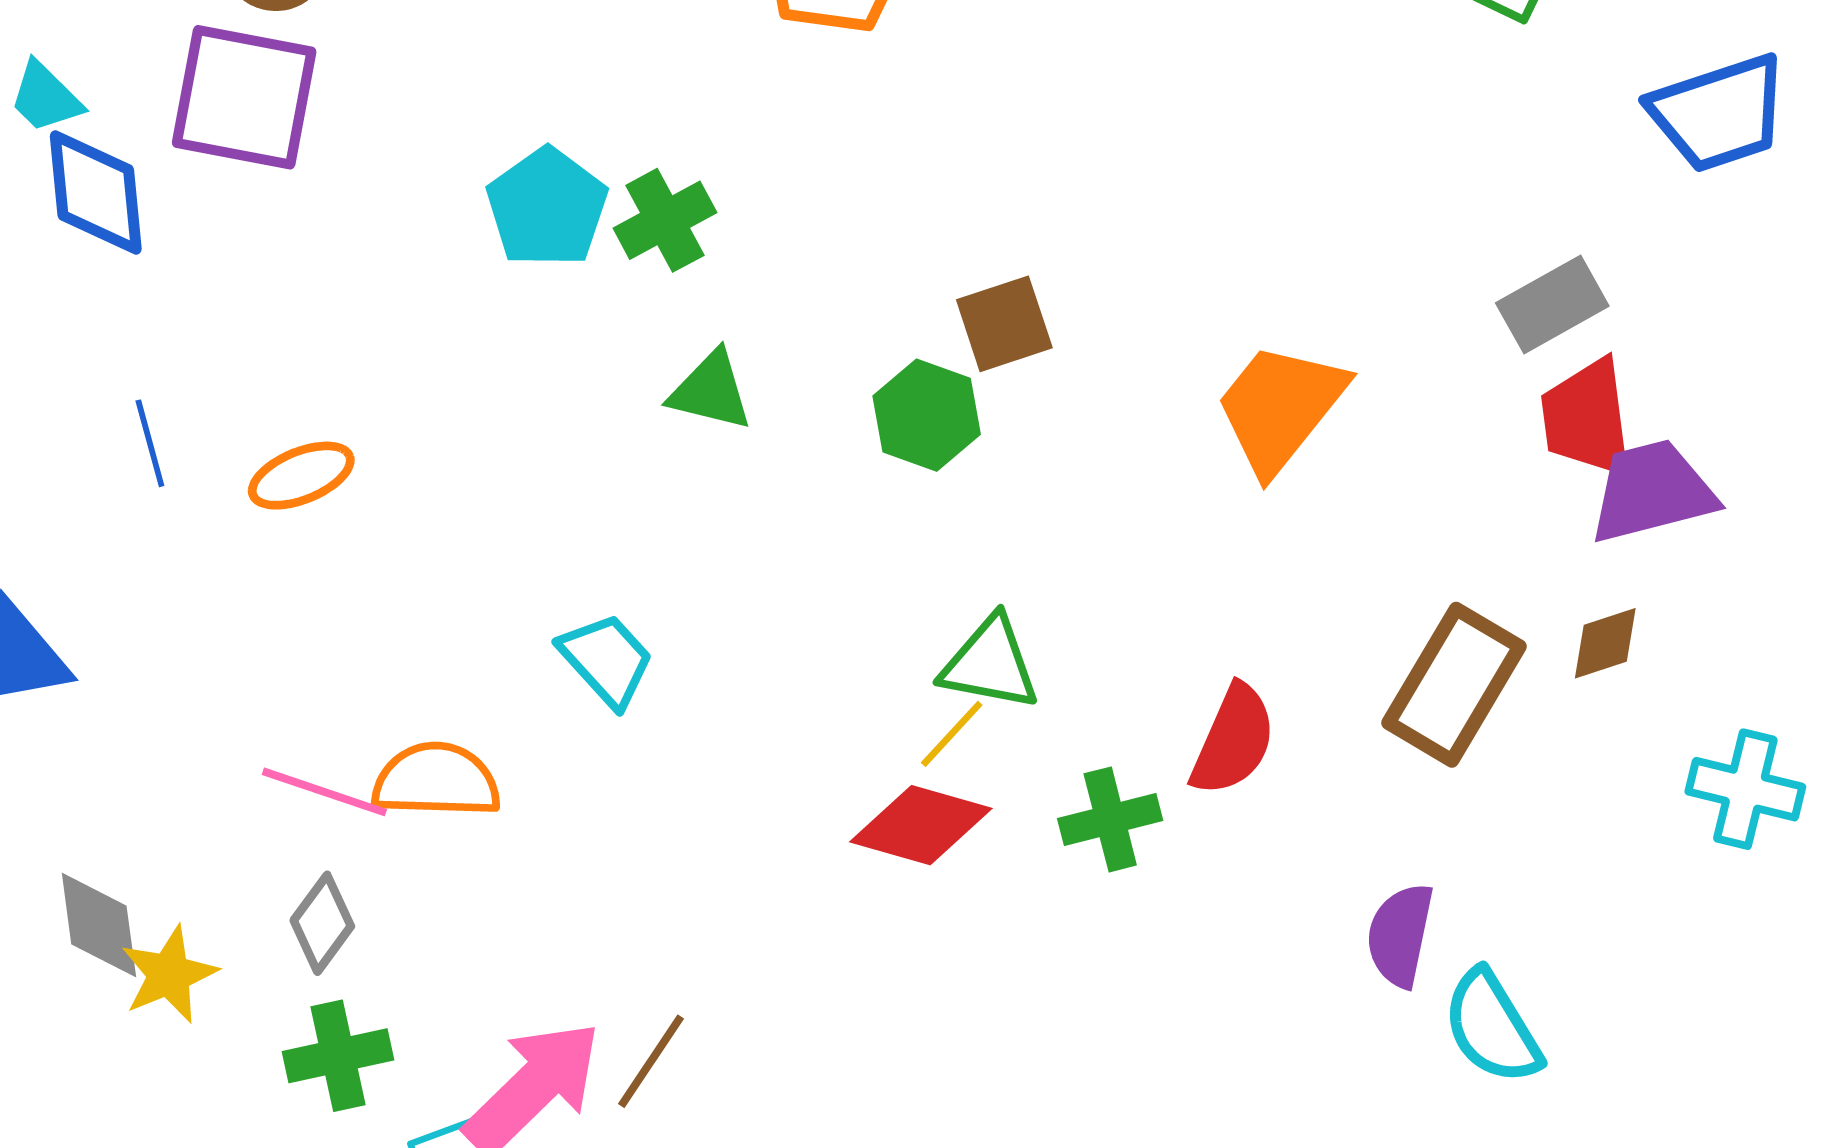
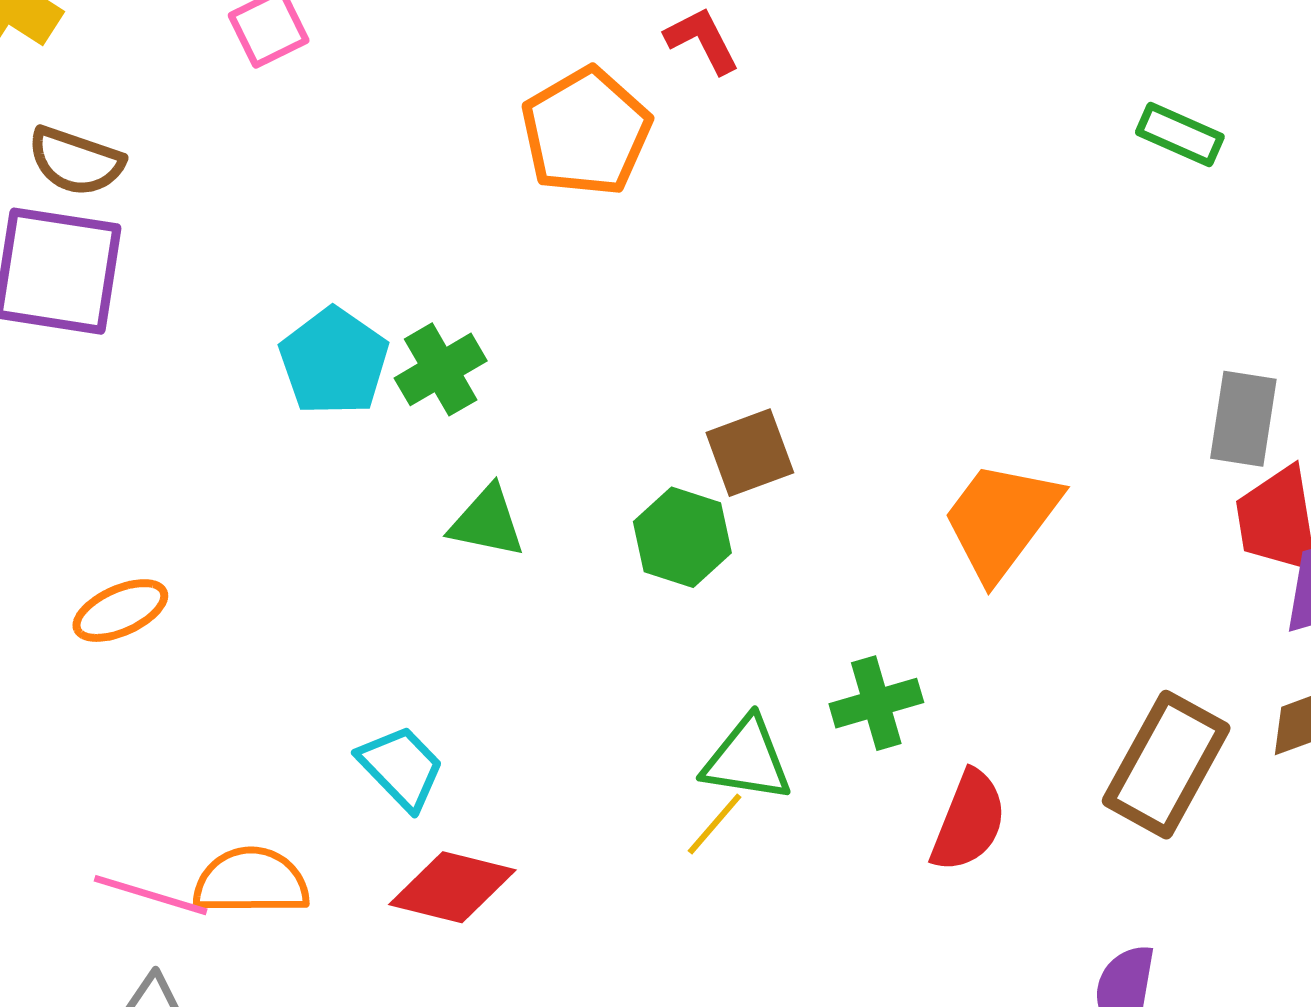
gray rectangle: (1552, 304) -> (1243, 419), turned -50
green cross: (1110, 819) -> (876, 703), moved
red diamond: (921, 825) -> (452, 887), moved

